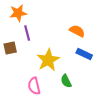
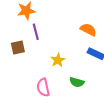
yellow star: (48, 60) -> (58, 60), size x0.6
green semicircle: (66, 81) -> (77, 82), turned -48

